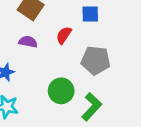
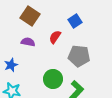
blue square: (90, 14) -> (75, 21), turned -32

